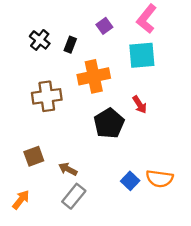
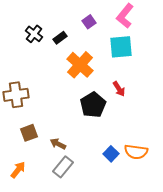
black rectangle: (70, 45) -> (60, 38), turned 32
orange cross: (94, 76) -> (80, 65), turned -36
brown cross: (47, 96) -> (16, 95), moved

